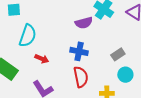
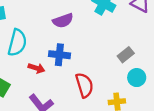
purple semicircle: (84, 23) -> (63, 21), moved
blue cross: (79, 51) -> (59, 55), moved

